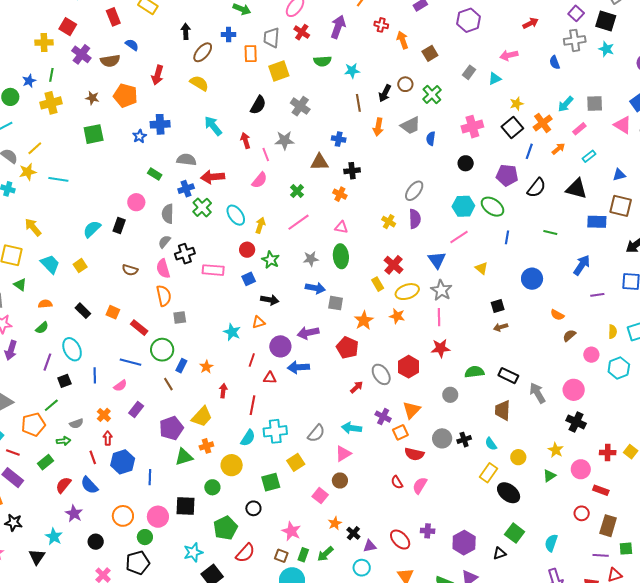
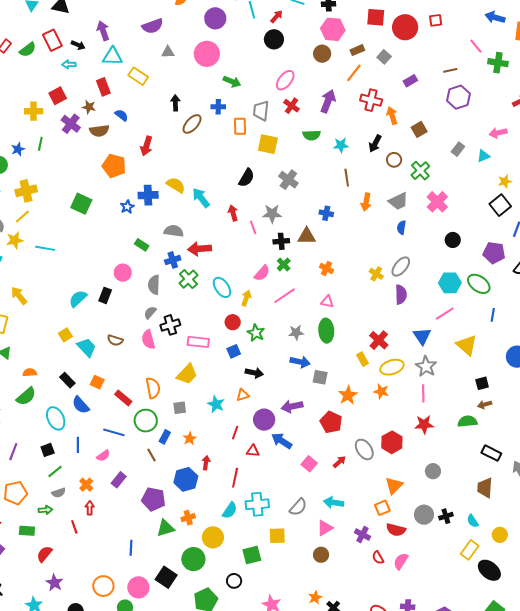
red cross: (381, 25) -> (371, 100), size x1.5
red square: (68, 27) -> (58, 96), turned 30
yellow square: (279, 71) -> (268, 144), turned 30
yellow semicircle: (199, 83) -> (176, 185), moved
black arrow: (385, 93) -> (375, 143), moved
brown star: (92, 98) -> (89, 107), moved
yellow cross: (51, 103) -> (26, 191), moved
pink cross: (472, 127) -> (437, 202), moved, turned -30
green square: (94, 134) -> (81, 204), turned 35
blue semicircle: (431, 139) -> (401, 227), moved
black cross: (352, 171) -> (281, 241), moved
pink semicircle: (260, 180) -> (262, 273), moved
yellow cross: (389, 222) -> (376, 274), moved
cyan trapezoid: (50, 264) -> (87, 347), moved
yellow triangle: (481, 268) -> (467, 345), size x1.6
orange semicircle: (164, 296) -> (153, 388), moved
gray square: (180, 317) -> (180, 408), moved
green semicircle: (42, 328) -> (26, 396), size x1.5
purple line: (47, 362) -> (13, 452), moved
blue arrow: (298, 367) -> (282, 441), turned 35
green semicircle: (474, 372) -> (467, 421), moved
green line: (51, 405) -> (55, 471), moved
yellow trapezoid: (202, 417) -> (187, 374), moved
purple cross: (383, 417) -> (362, 535), moved
purple pentagon: (171, 428) -> (153, 499), turned 30
green rectangle: (45, 462) -> (27, 531), turned 42
blue hexagon: (123, 462) -> (186, 479), moved
yellow square: (296, 462) -> (277, 536), turned 30
blue semicircle: (89, 485) -> (81, 405), moved
green circle: (212, 487) -> (193, 559), size x1.5
pink square: (320, 496) -> (309, 464), moved
black square: (186, 506) -> (166, 577), turned 30

